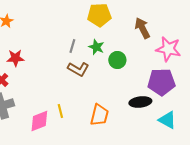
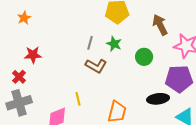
green circle: (117, 60) -> (144, 57), moved
yellow line: (60, 111) -> (78, 99), moved

